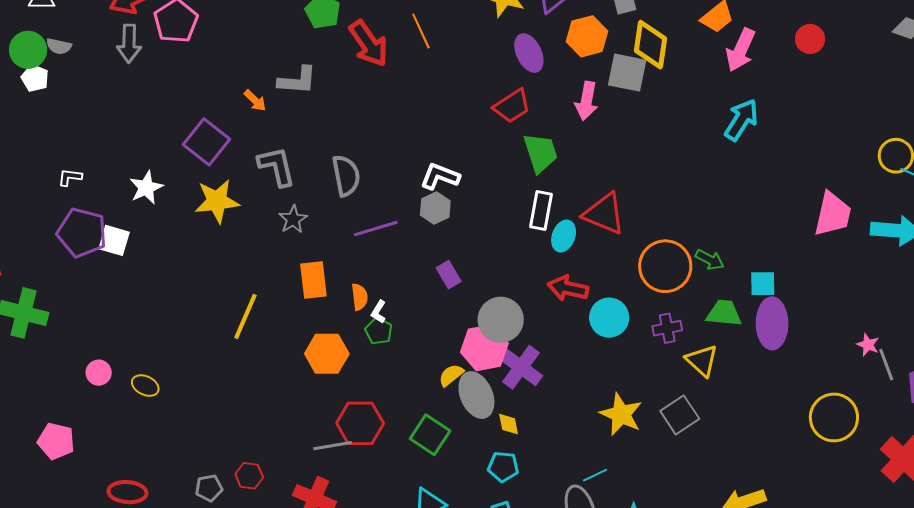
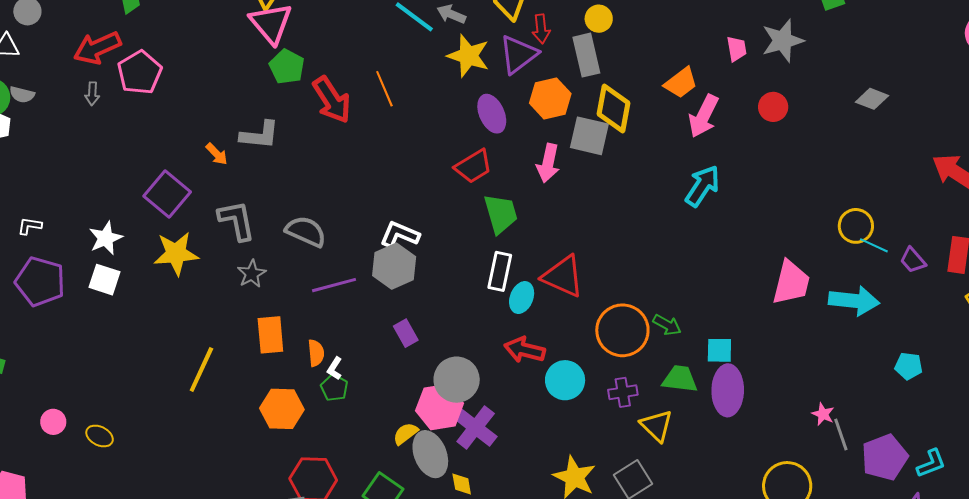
gray arrow: (129, 44) -> (92, 94), size x0.6
gray semicircle: (346, 176) -> (306, 231), turned -57
gray hexagon: (435, 208) -> (394, 266), size x1.4
white square: (114, 240) -> (104, 280), moved

